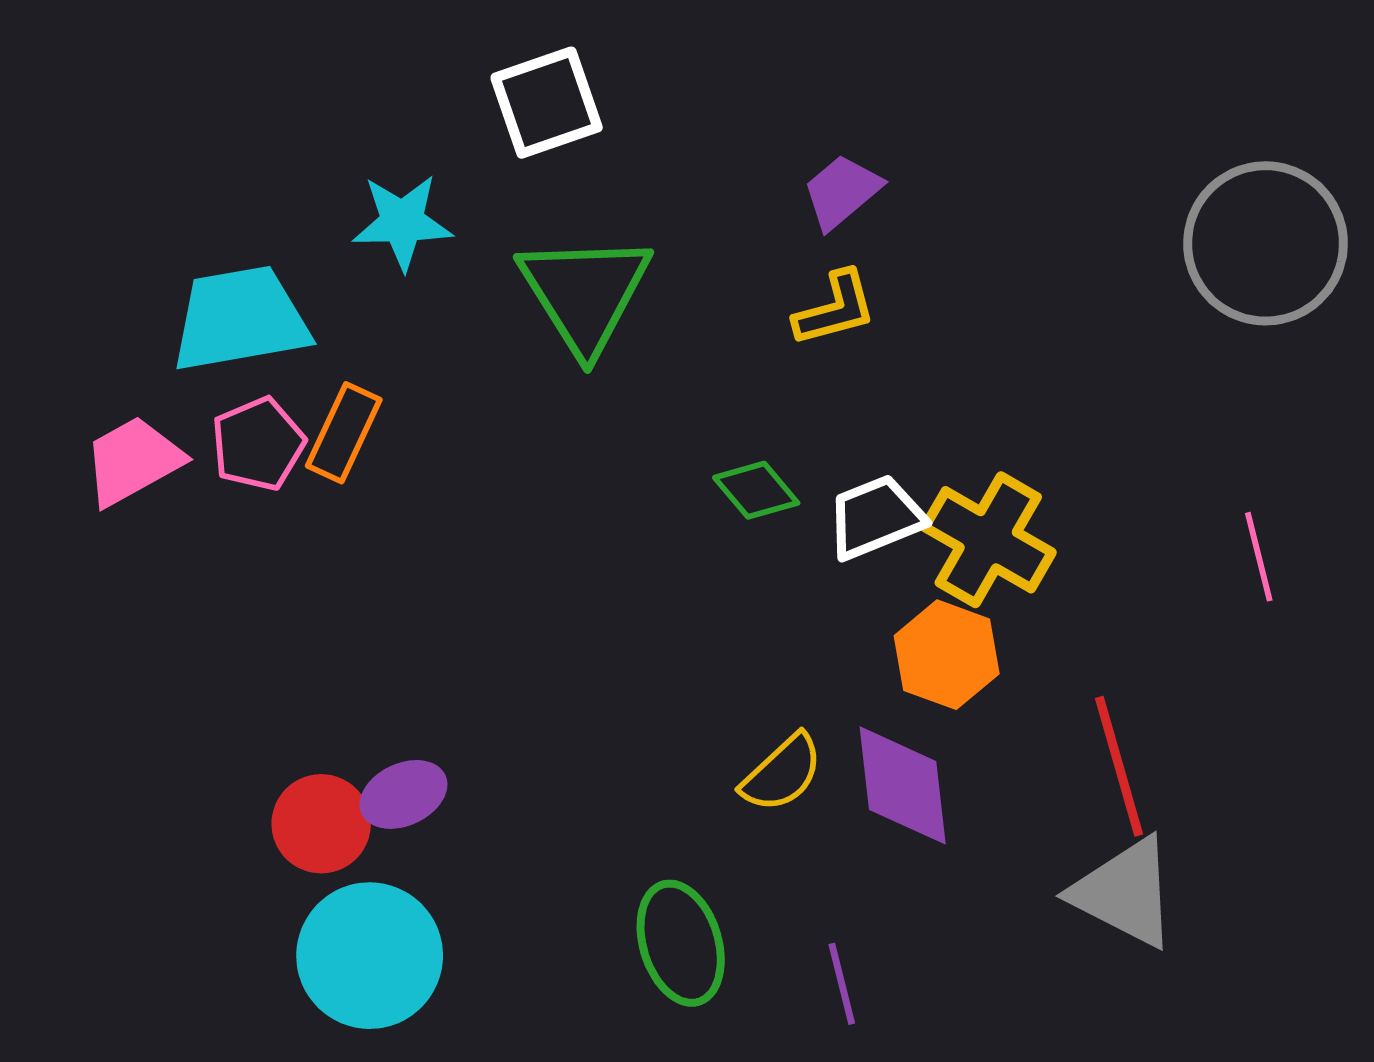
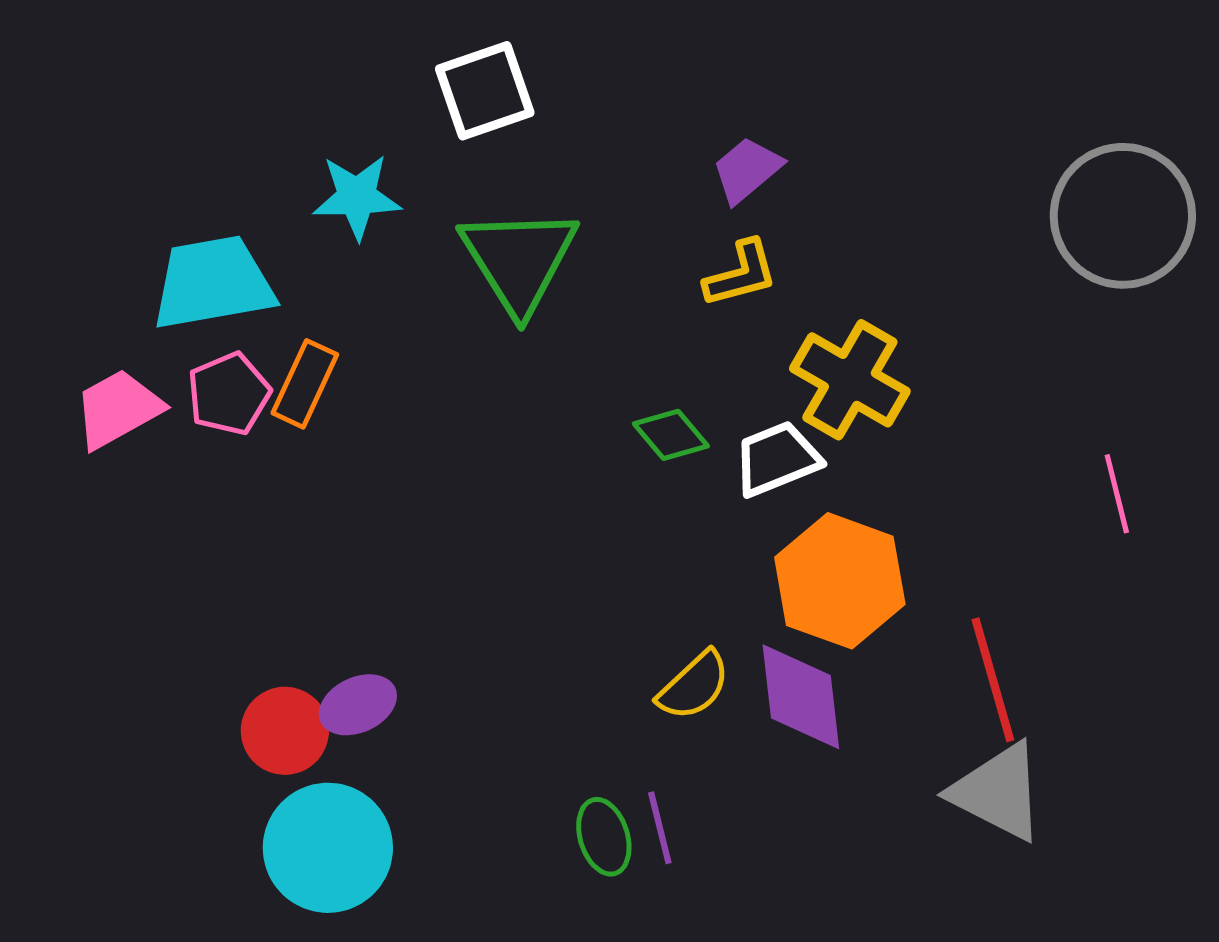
yellow cross: (988, 540) -> (850, 380), moved
orange hexagon: (947, 655) -> (840, 581), size x1.4
green ellipse: (681, 943) -> (604, 837), size x0.7
purple line: (842, 984) -> (660, 828), moved

